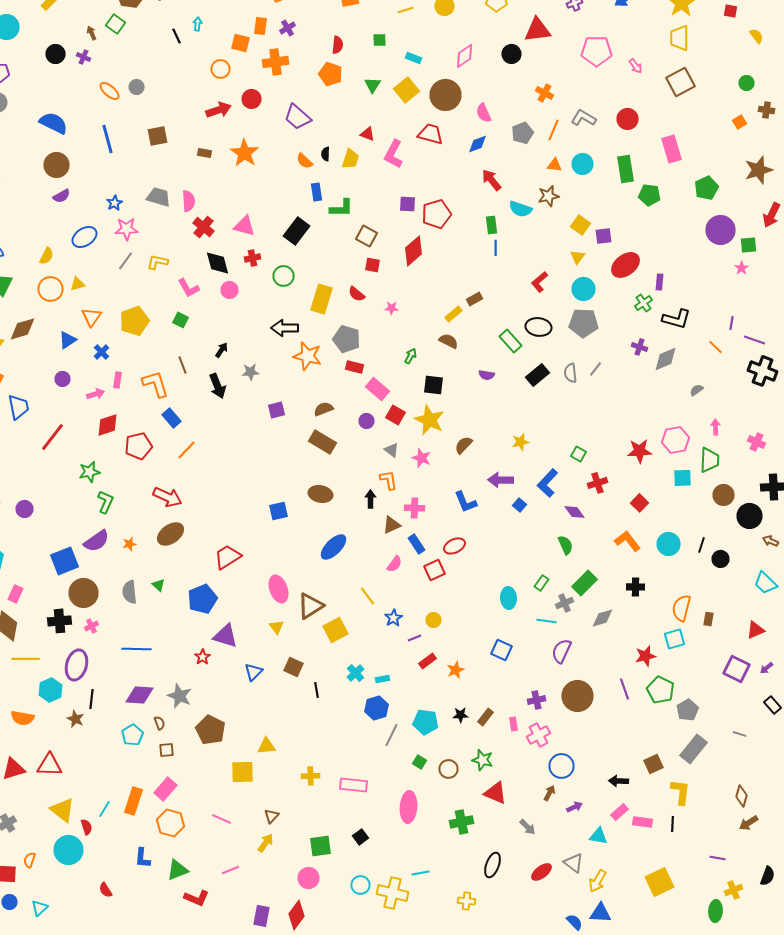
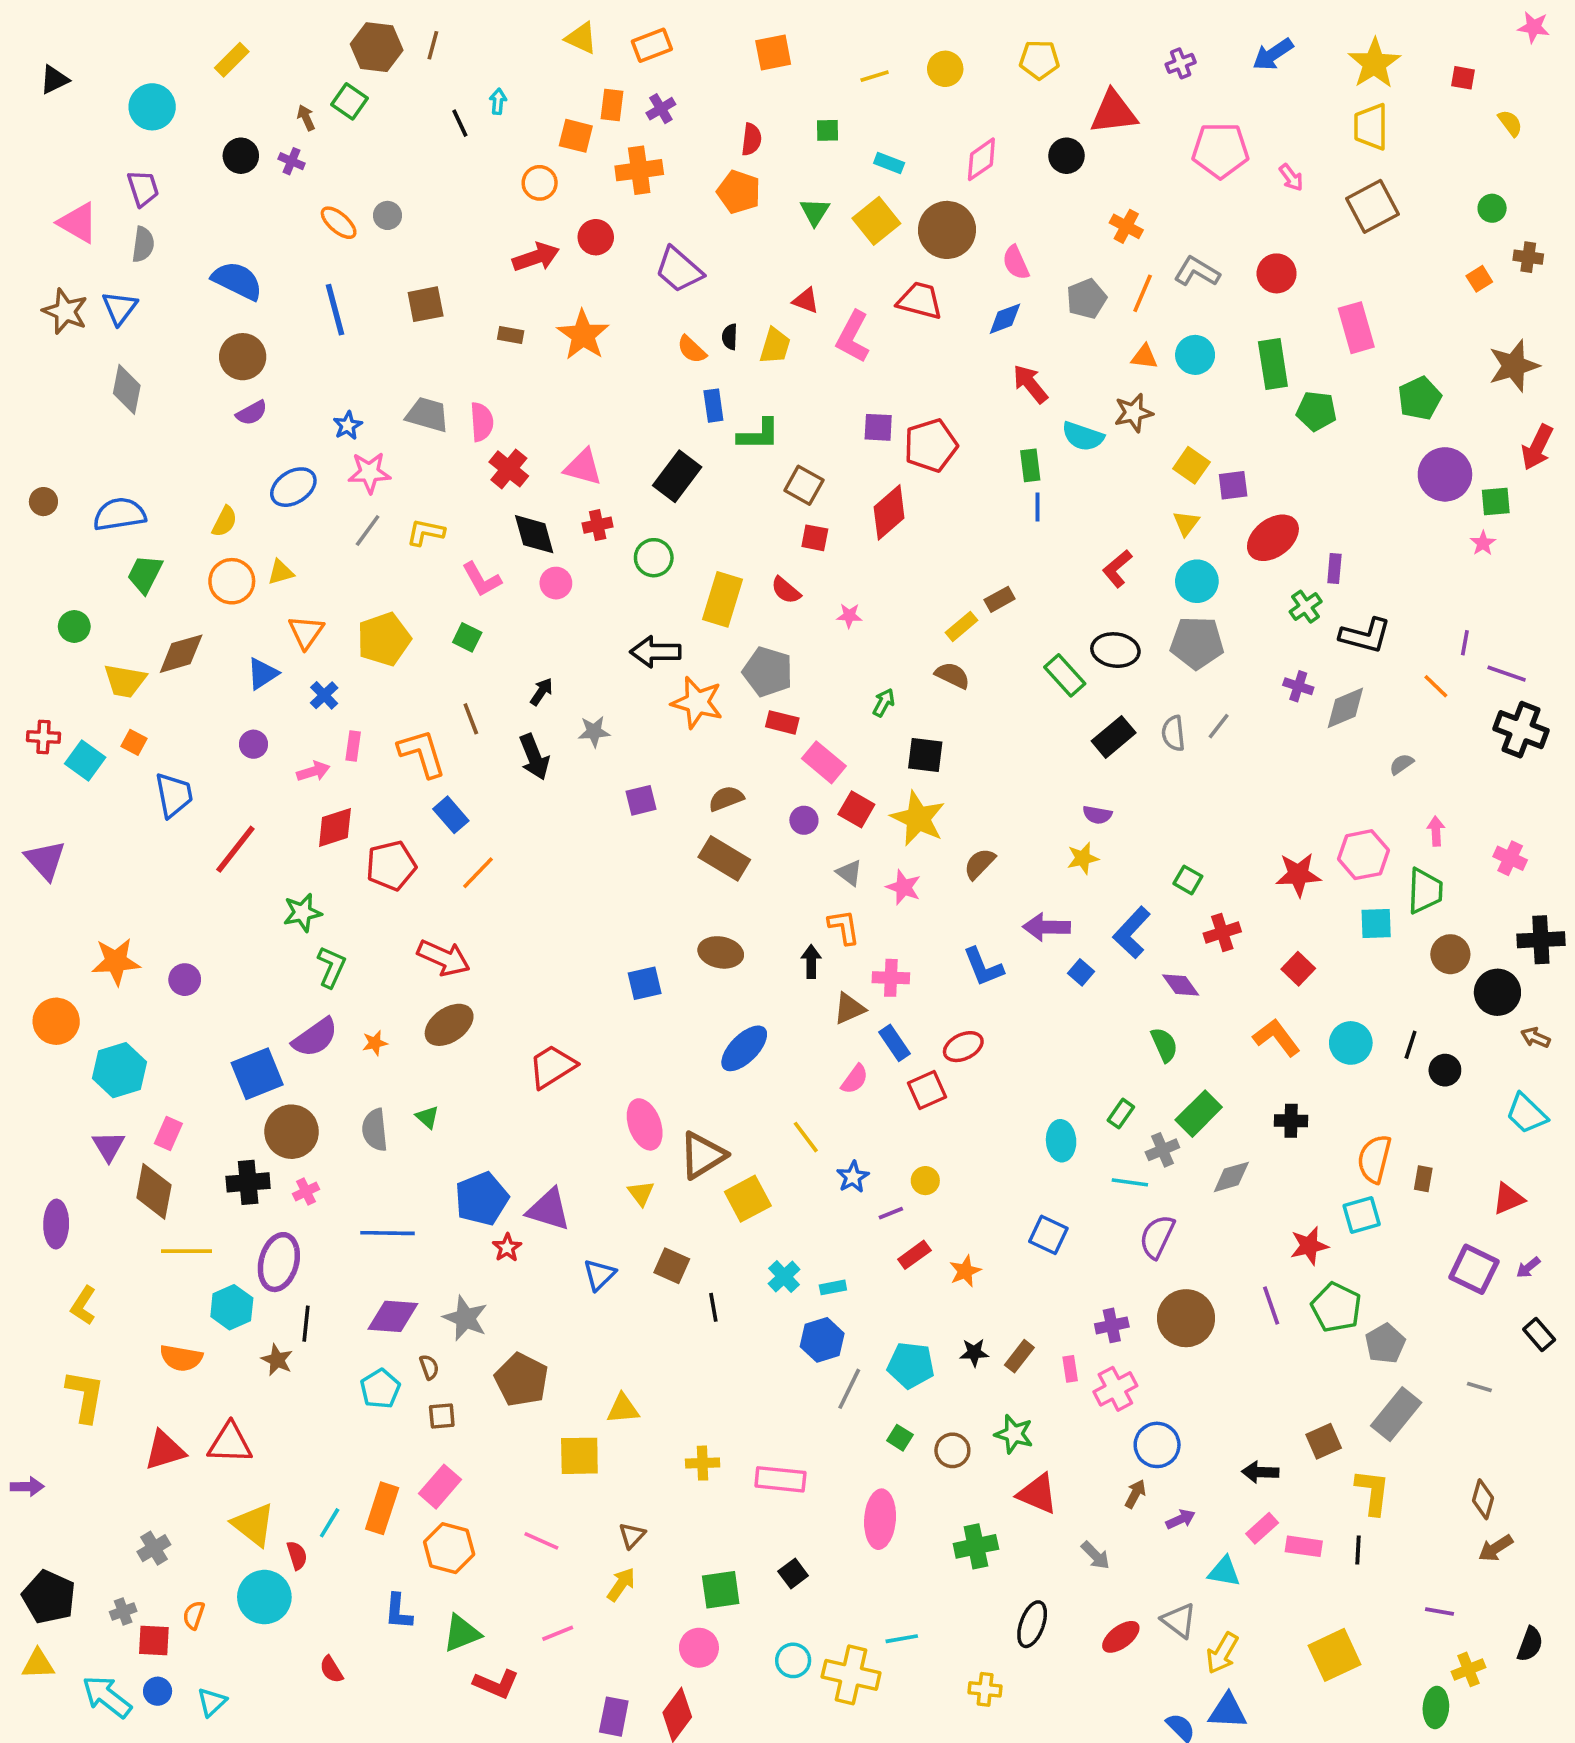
purple semicircle: (486, 375) -> (1097, 815), moved
blue pentagon: (202, 599) -> (482, 1199), moved

